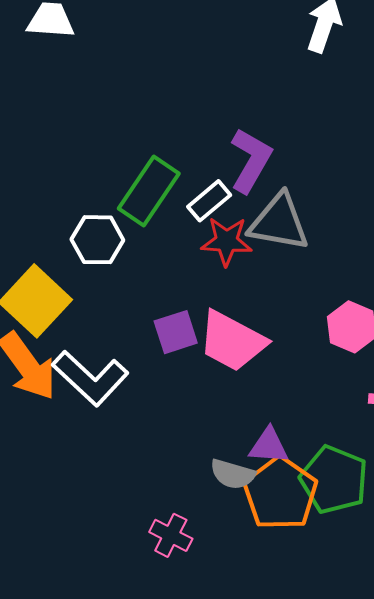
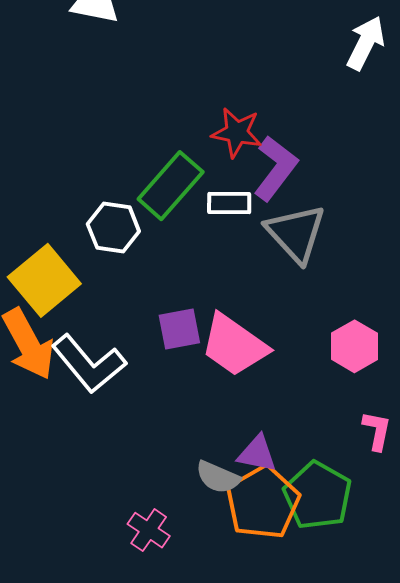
white rectangle: (209, 201) -> (229, 203), turned 33
gray triangle: (279, 222) -> (296, 233), turned 30
red star: (227, 241) -> (237, 132), moved

